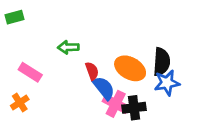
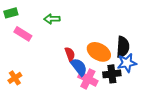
green arrow: (68, 47) -> (52, 19), moved
pink rectangle: (30, 72) -> (23, 34), moved
black cross: (134, 108) -> (112, 74), moved

